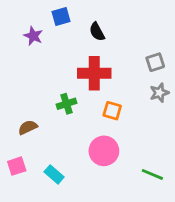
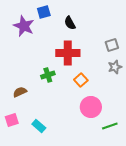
purple star: (33, 36) -> (24, 26), size x1.5
orange square: (112, 111) -> (81, 80), turned 32
pink circle: (104, 151) -> (91, 107), moved
green line: (152, 174) -> (110, 126), turned -42

